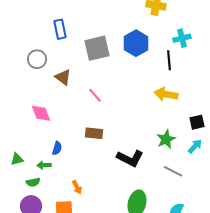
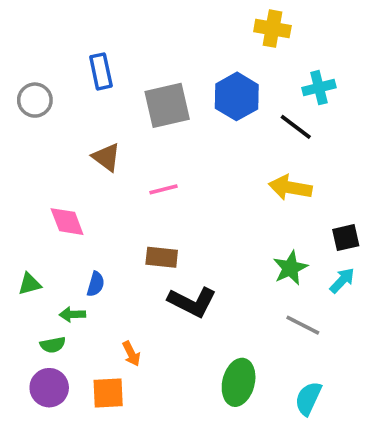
gray circle: (37, 59) -> (35, 100), moved
black line: (169, 60) -> (296, 127), turned -48
pink line: (95, 95) -> (164, 189), turned -63
black L-shape: (130, 158) -> (192, 302), moved
green triangle: (17, 159) -> (30, 284), moved

